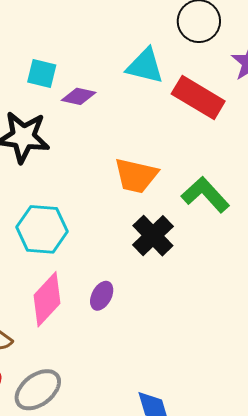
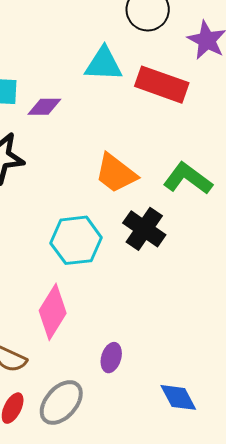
orange trapezoid: (136, 176) -> (116, 173), turned 36
cyan hexagon: (42, 229) -> (76, 240), moved
purple ellipse: (102, 296) -> (111, 358), moved

